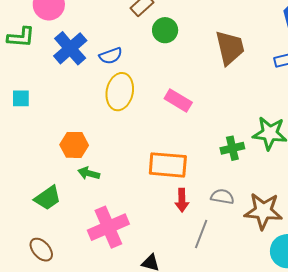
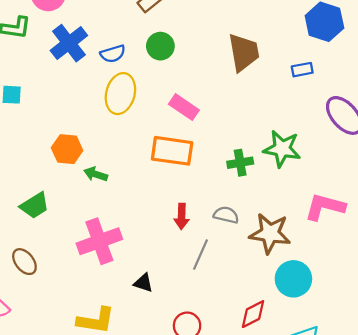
green circle: (165, 30) -> (160, 46), moved
orange rectangle: (168, 165) -> (172, 151), moved
green arrow: (89, 173) -> (96, 174), moved

